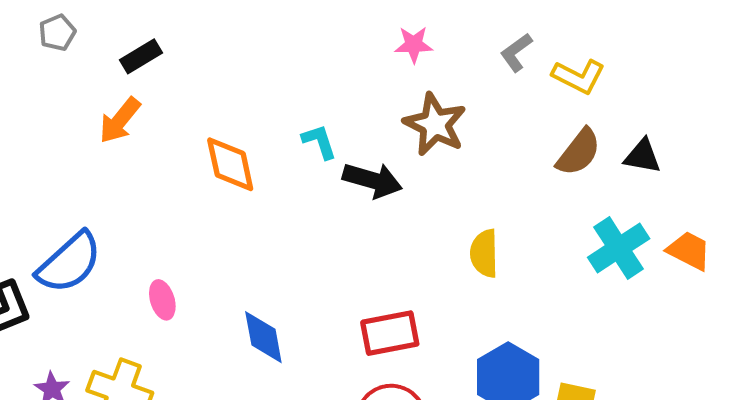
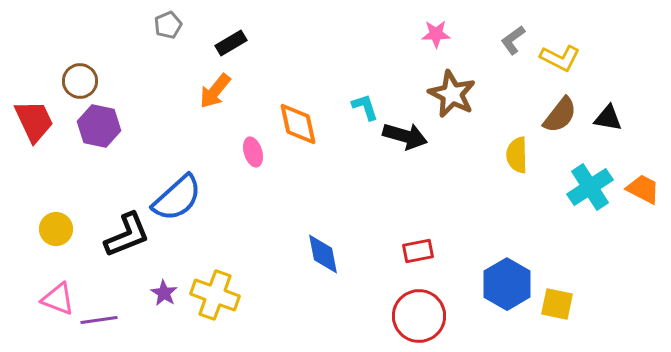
yellow semicircle: (484, 253) -> (517, 155), moved
pink ellipse: (162, 300) -> (253, 152), moved
red rectangle: (390, 333) -> (418, 251), size x0.7

